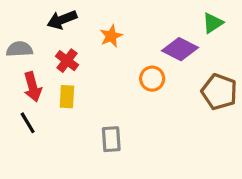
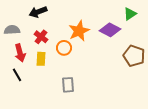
orange star: (111, 36) -> (79, 31), moved, size x1.5
orange circle: (152, 79) -> (64, 48), moved

